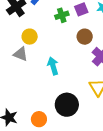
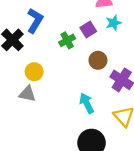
cyan arrow: (53, 66) -> (87, 103), moved

